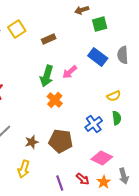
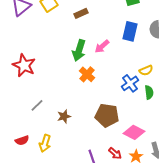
blue rectangle: (98, 57) -> (130, 31), turned 66
blue cross: (94, 124) -> (130, 83), moved
brown pentagon: (61, 141) -> (107, 115), moved
yellow arrow: (24, 169) -> (45, 143), moved

